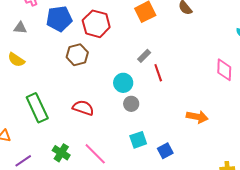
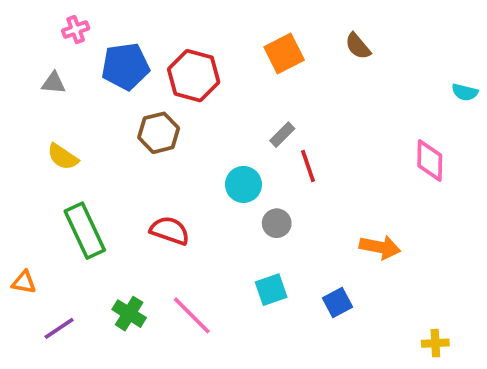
yellow semicircle: (16, 60) -> (63, 157), moved
gray circle: (131, 104) -> (277, 223), moved
blue square: (165, 151) -> (338, 303), moved

